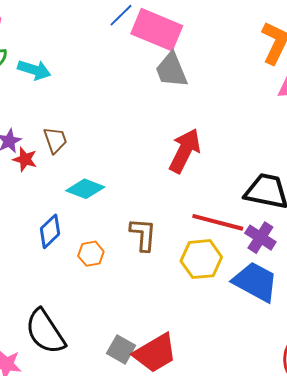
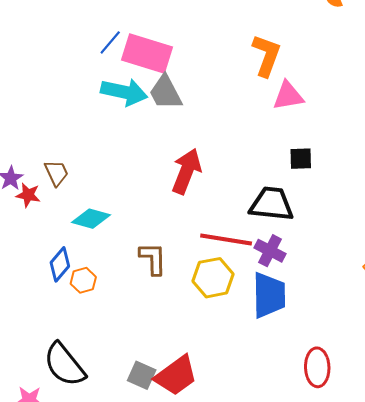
cyan arrow: (34, 70) -> (124, 92), moved, size x1.4
orange hexagon: (91, 254) -> (83, 280), moved
blue trapezoid: (255, 282) -> (269, 295), turned 66

